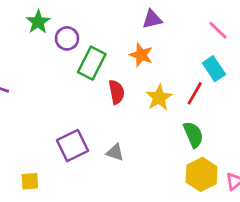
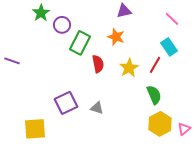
yellow square: (30, 181) -> (35, 129), size x1.6

